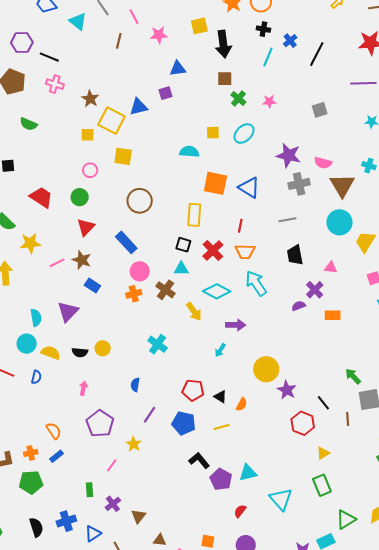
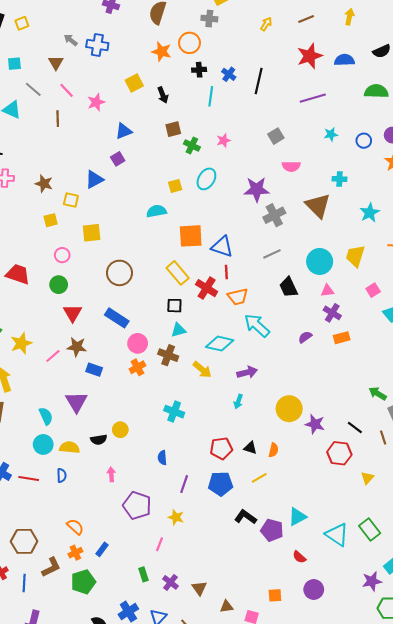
black arrow: (223, 44) -> (163, 95), size x0.6
yellow square: (112, 121) -> (71, 200), size x0.6
pink semicircle: (323, 163) -> (291, 166), moved
blue triangle: (249, 188) -> (222, 247), moved
red trapezoid: (41, 197) -> (18, 274), moved
yellow rectangle: (194, 215) -> (178, 273), turned -30
cyan circle: (339, 222) -> (320, 261), moved
red cross: (213, 250) -> (207, 288), moved
purple cross: (315, 290) -> (332, 313), moved
orange semicircle: (54, 431) -> (75, 527), moved
green rectangle: (322, 485) -> (370, 530), moved
red semicircle: (240, 511) -> (299, 557), turned -72

